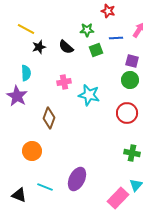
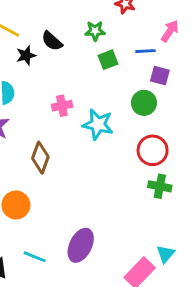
blue line: (116, 38) -> (145, 51), moved
black semicircle: (66, 47) -> (52, 41), moved
green circle: (130, 80) -> (144, 103), moved
green cross: (132, 153) -> (160, 186), moved

